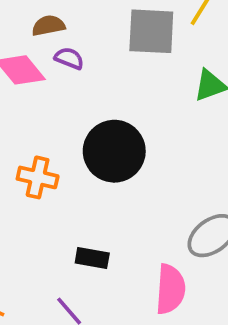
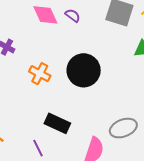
black rectangle: (92, 258) -> (57, 123), size x1.4

